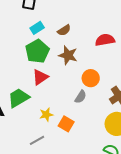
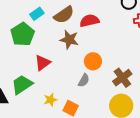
brown semicircle: (64, 30) -> (64, 15), size x1.5
red semicircle: (105, 40) -> (89, 21), moved
green pentagon: (37, 51) -> (23, 34), moved

